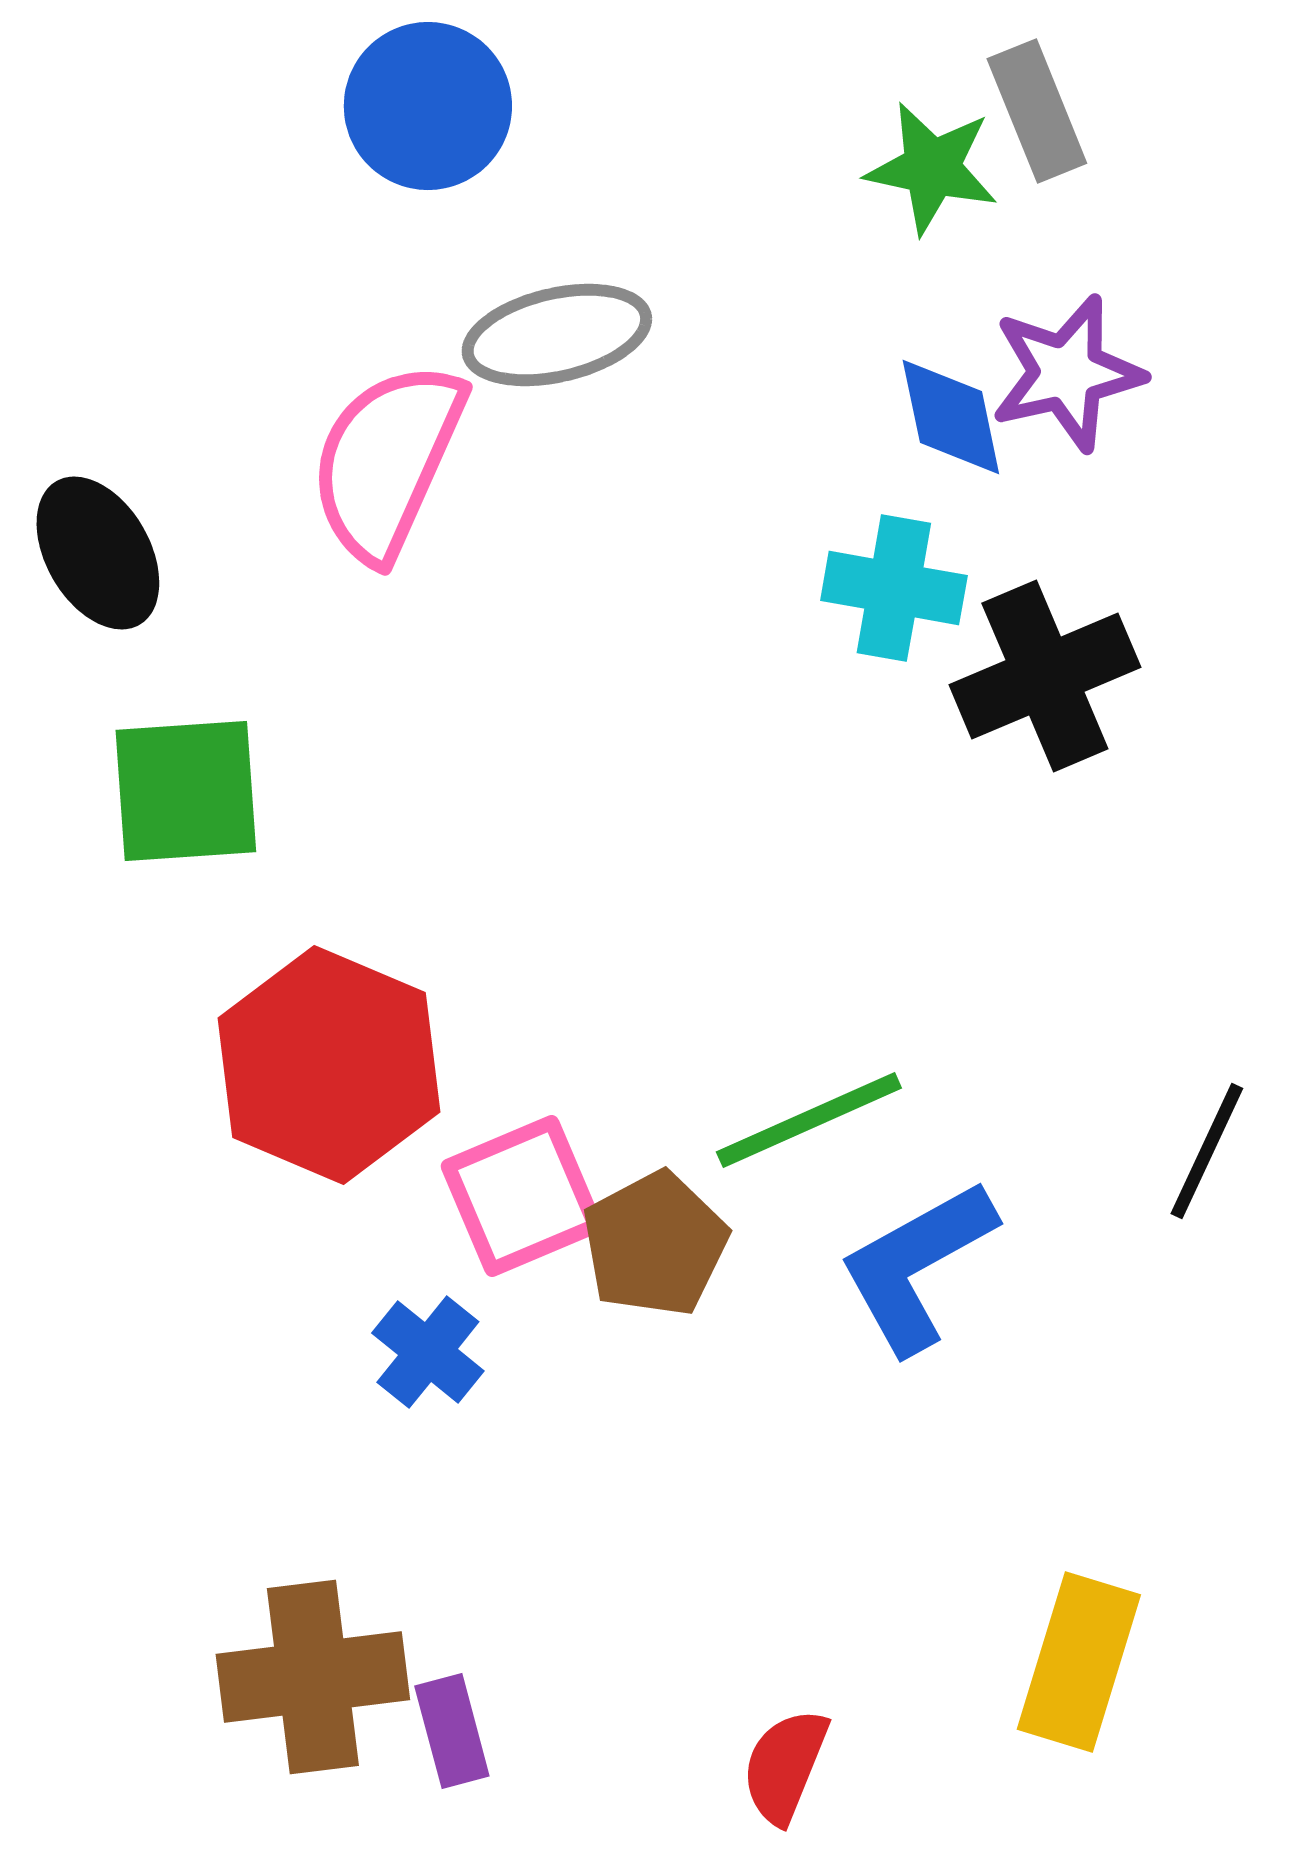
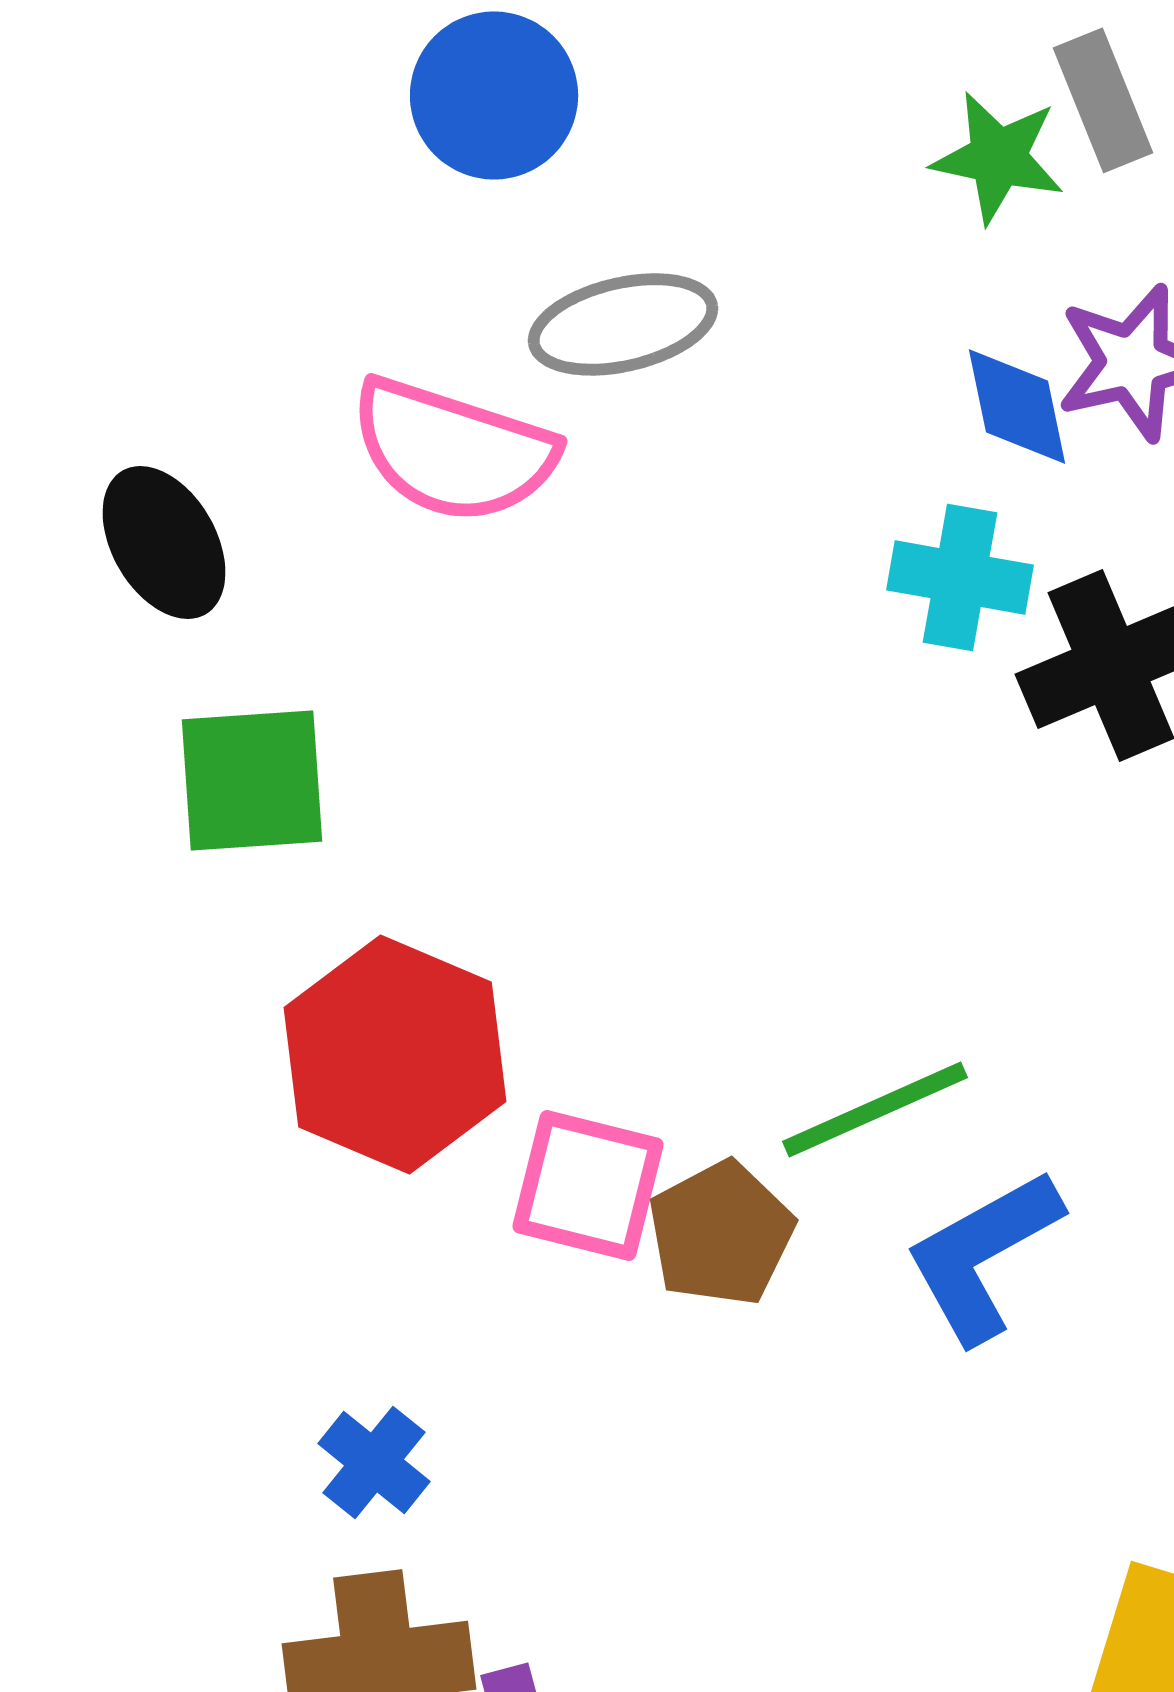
pink semicircle: (387, 461) -> (453, 450), turned -96
pink square: (522, 1196) -> (588, 1185), turned 37
blue cross: (428, 1352) -> (374, 1462), moved

